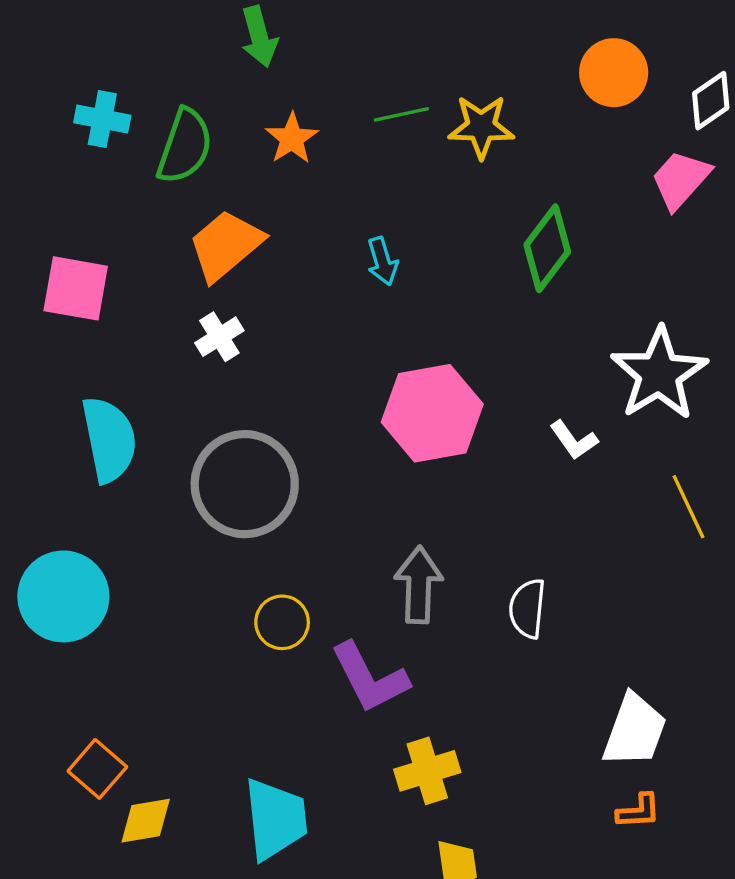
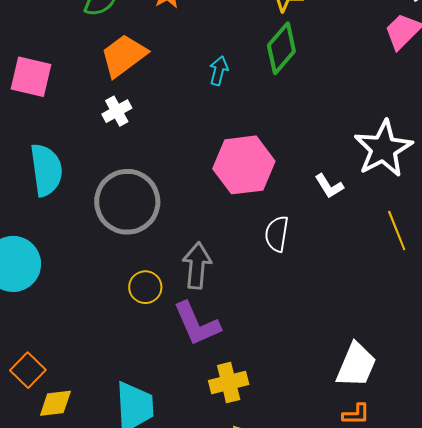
green diamond: (547, 248) -> (281, 48), moved
cyan arrow: (382, 261) -> (219, 71), turned -152
gray arrow: (419, 585) -> (197, 266), moved
white semicircle: (527, 608) -> (277, 234), moved

